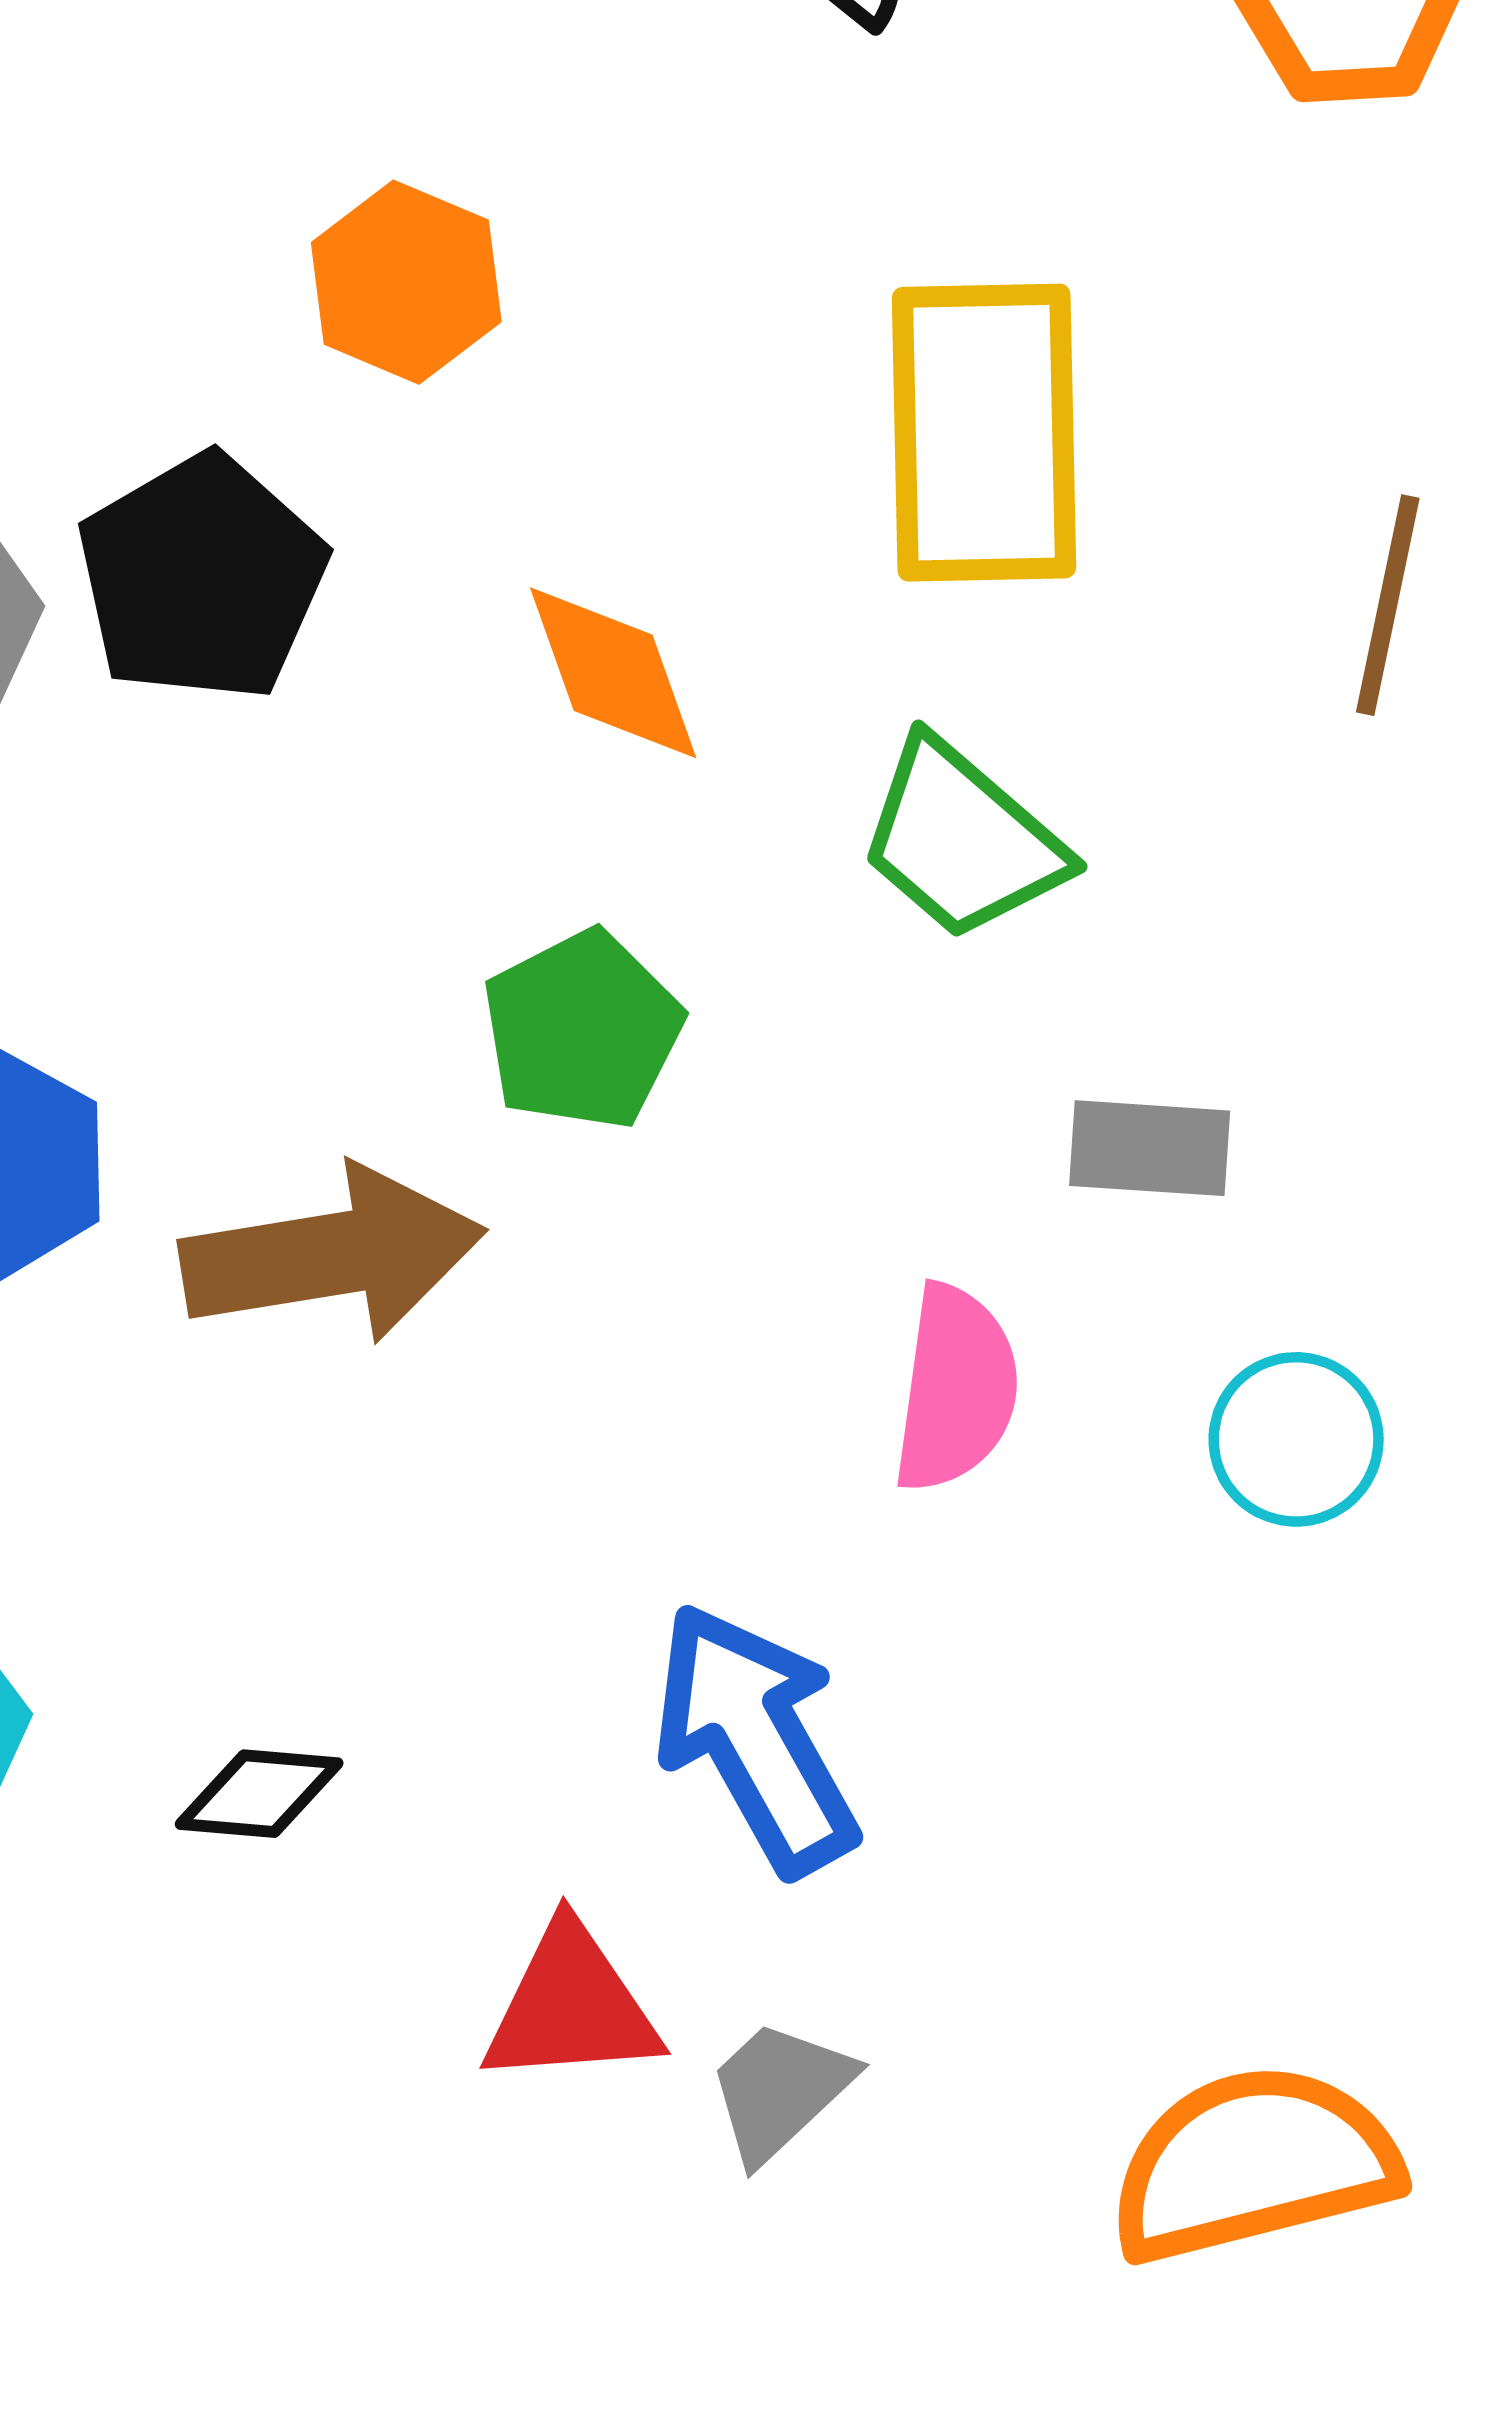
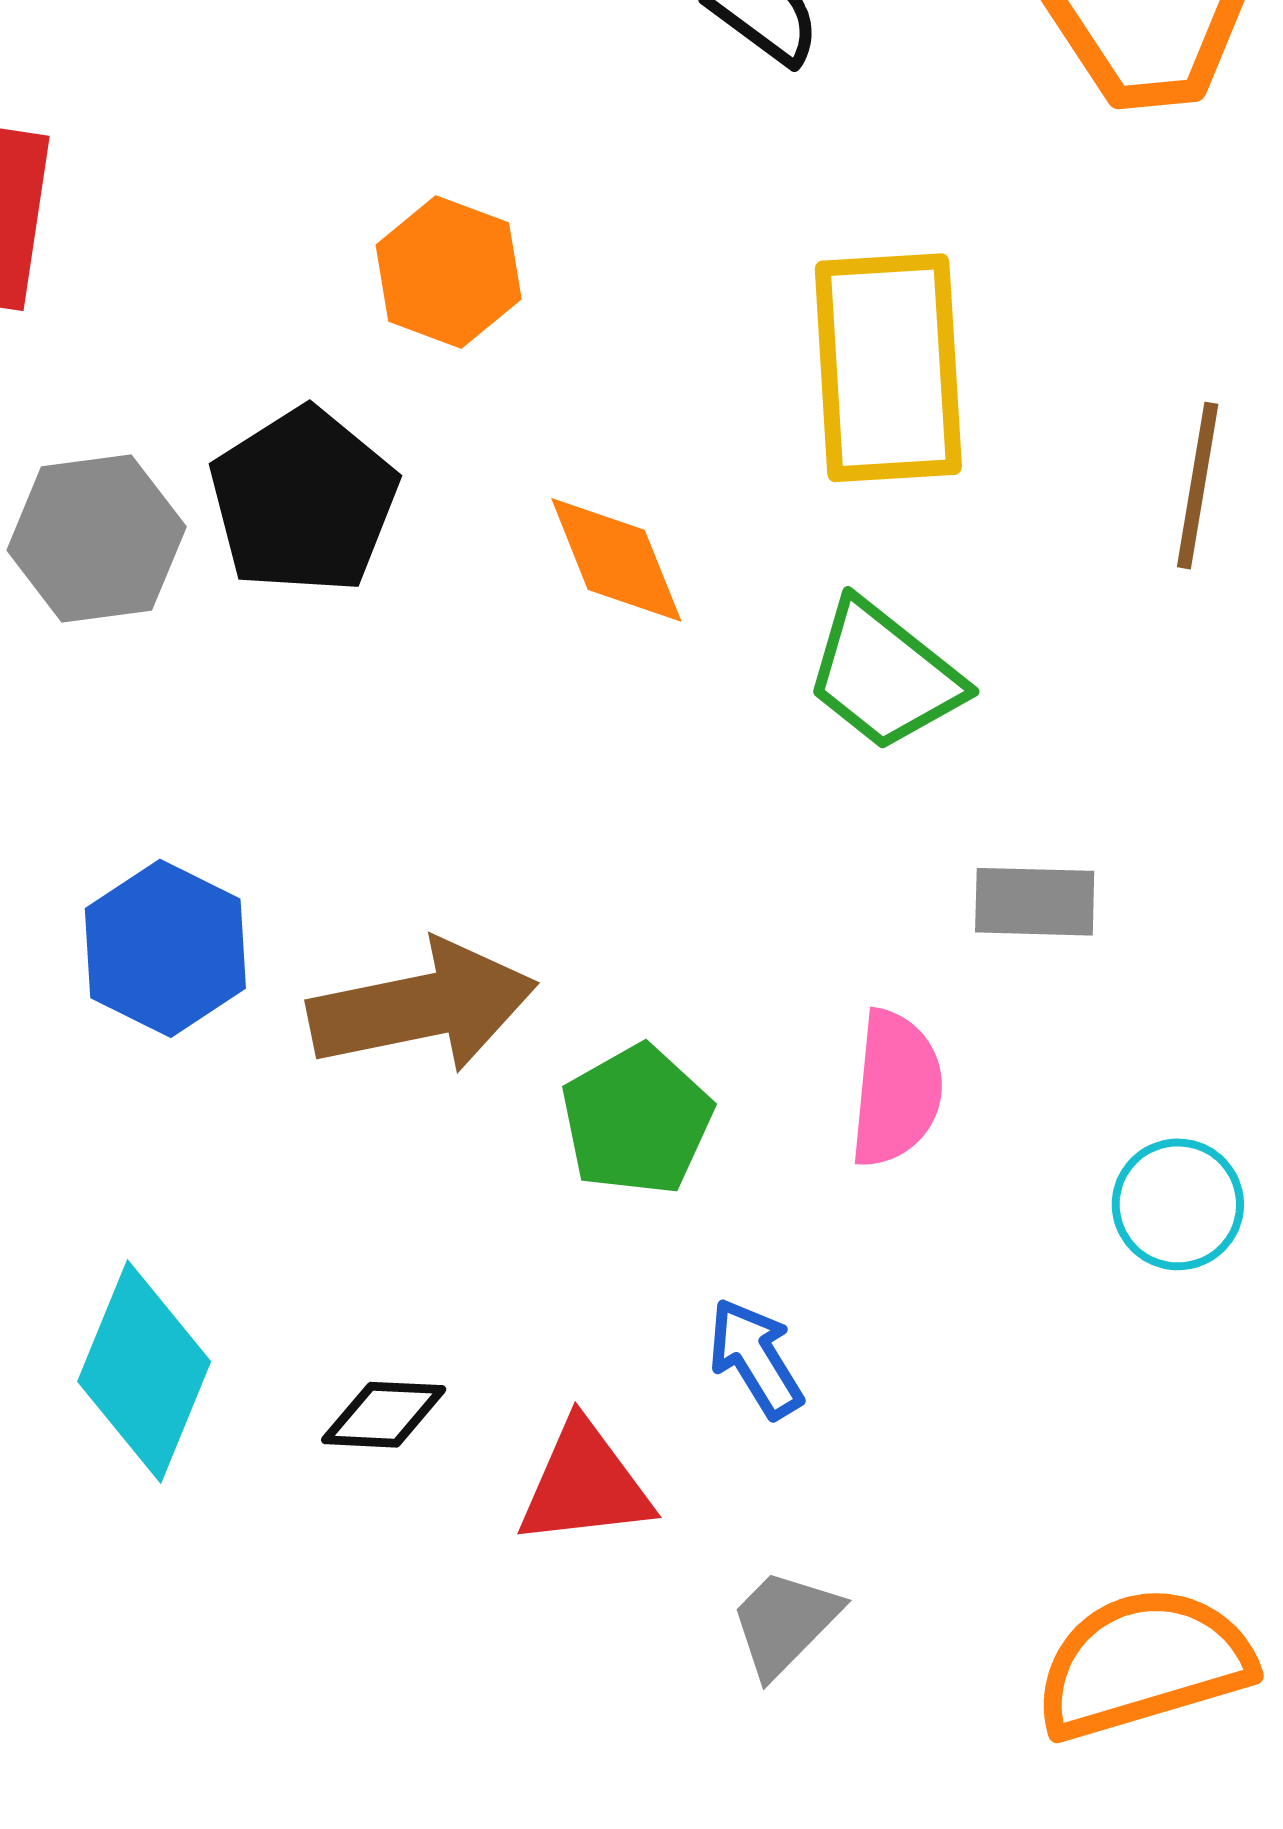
green pentagon: (582, 1030) -> (637, 1120), moved
cyan circle: (1296, 1439) -> (1178, 1204), moved
blue arrow: (755, 1739) -> (756, 1358), size x0.6
red triangle: (571, 2006) -> (585, 1484), moved

